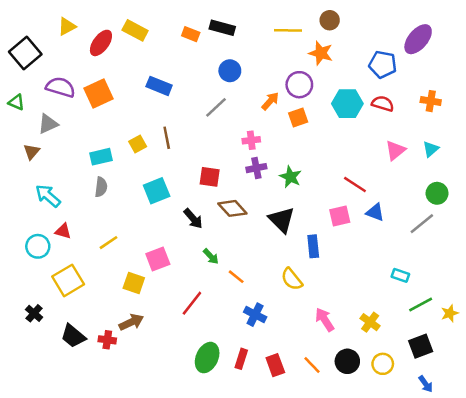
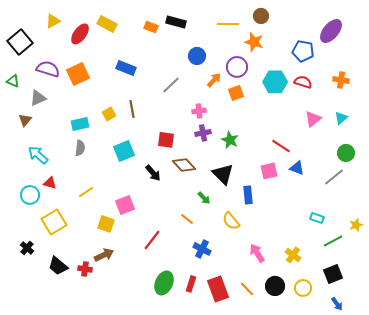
blue circle: (230, 71) -> (197, 56), moved
green arrow: (211, 256) -> (204, 198), moved
yellow star: (450, 313) -> (356, 225), moved
red rectangle: (275, 365) -> (218, 289), size x1.4

